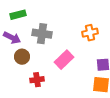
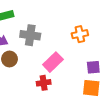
red cross: (37, 80) -> (44, 83), moved

